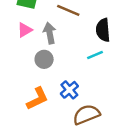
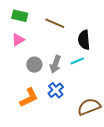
gray arrow: (50, 33) -> (55, 64), moved, turned -150
brown semicircle: (86, 115) -> (89, 107), moved

